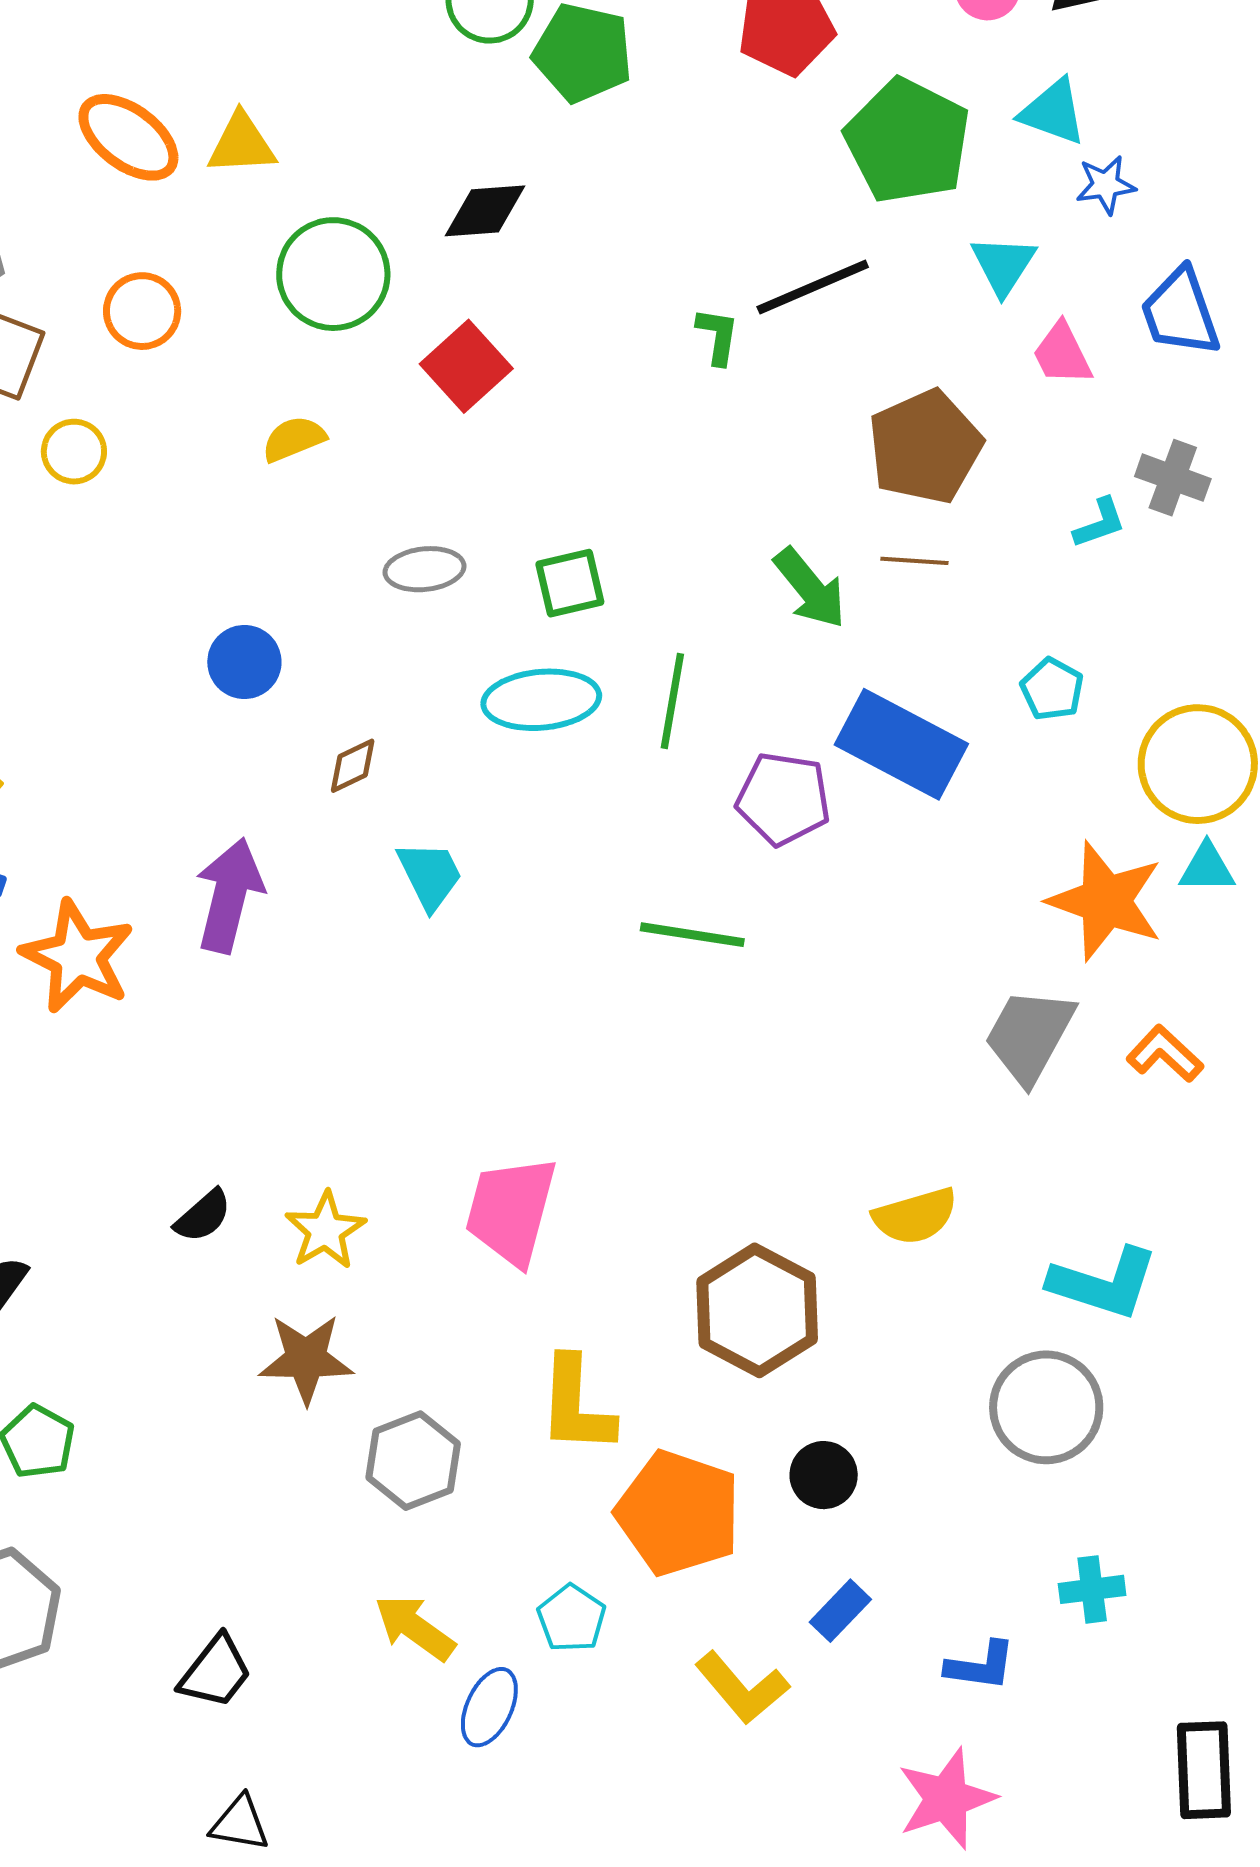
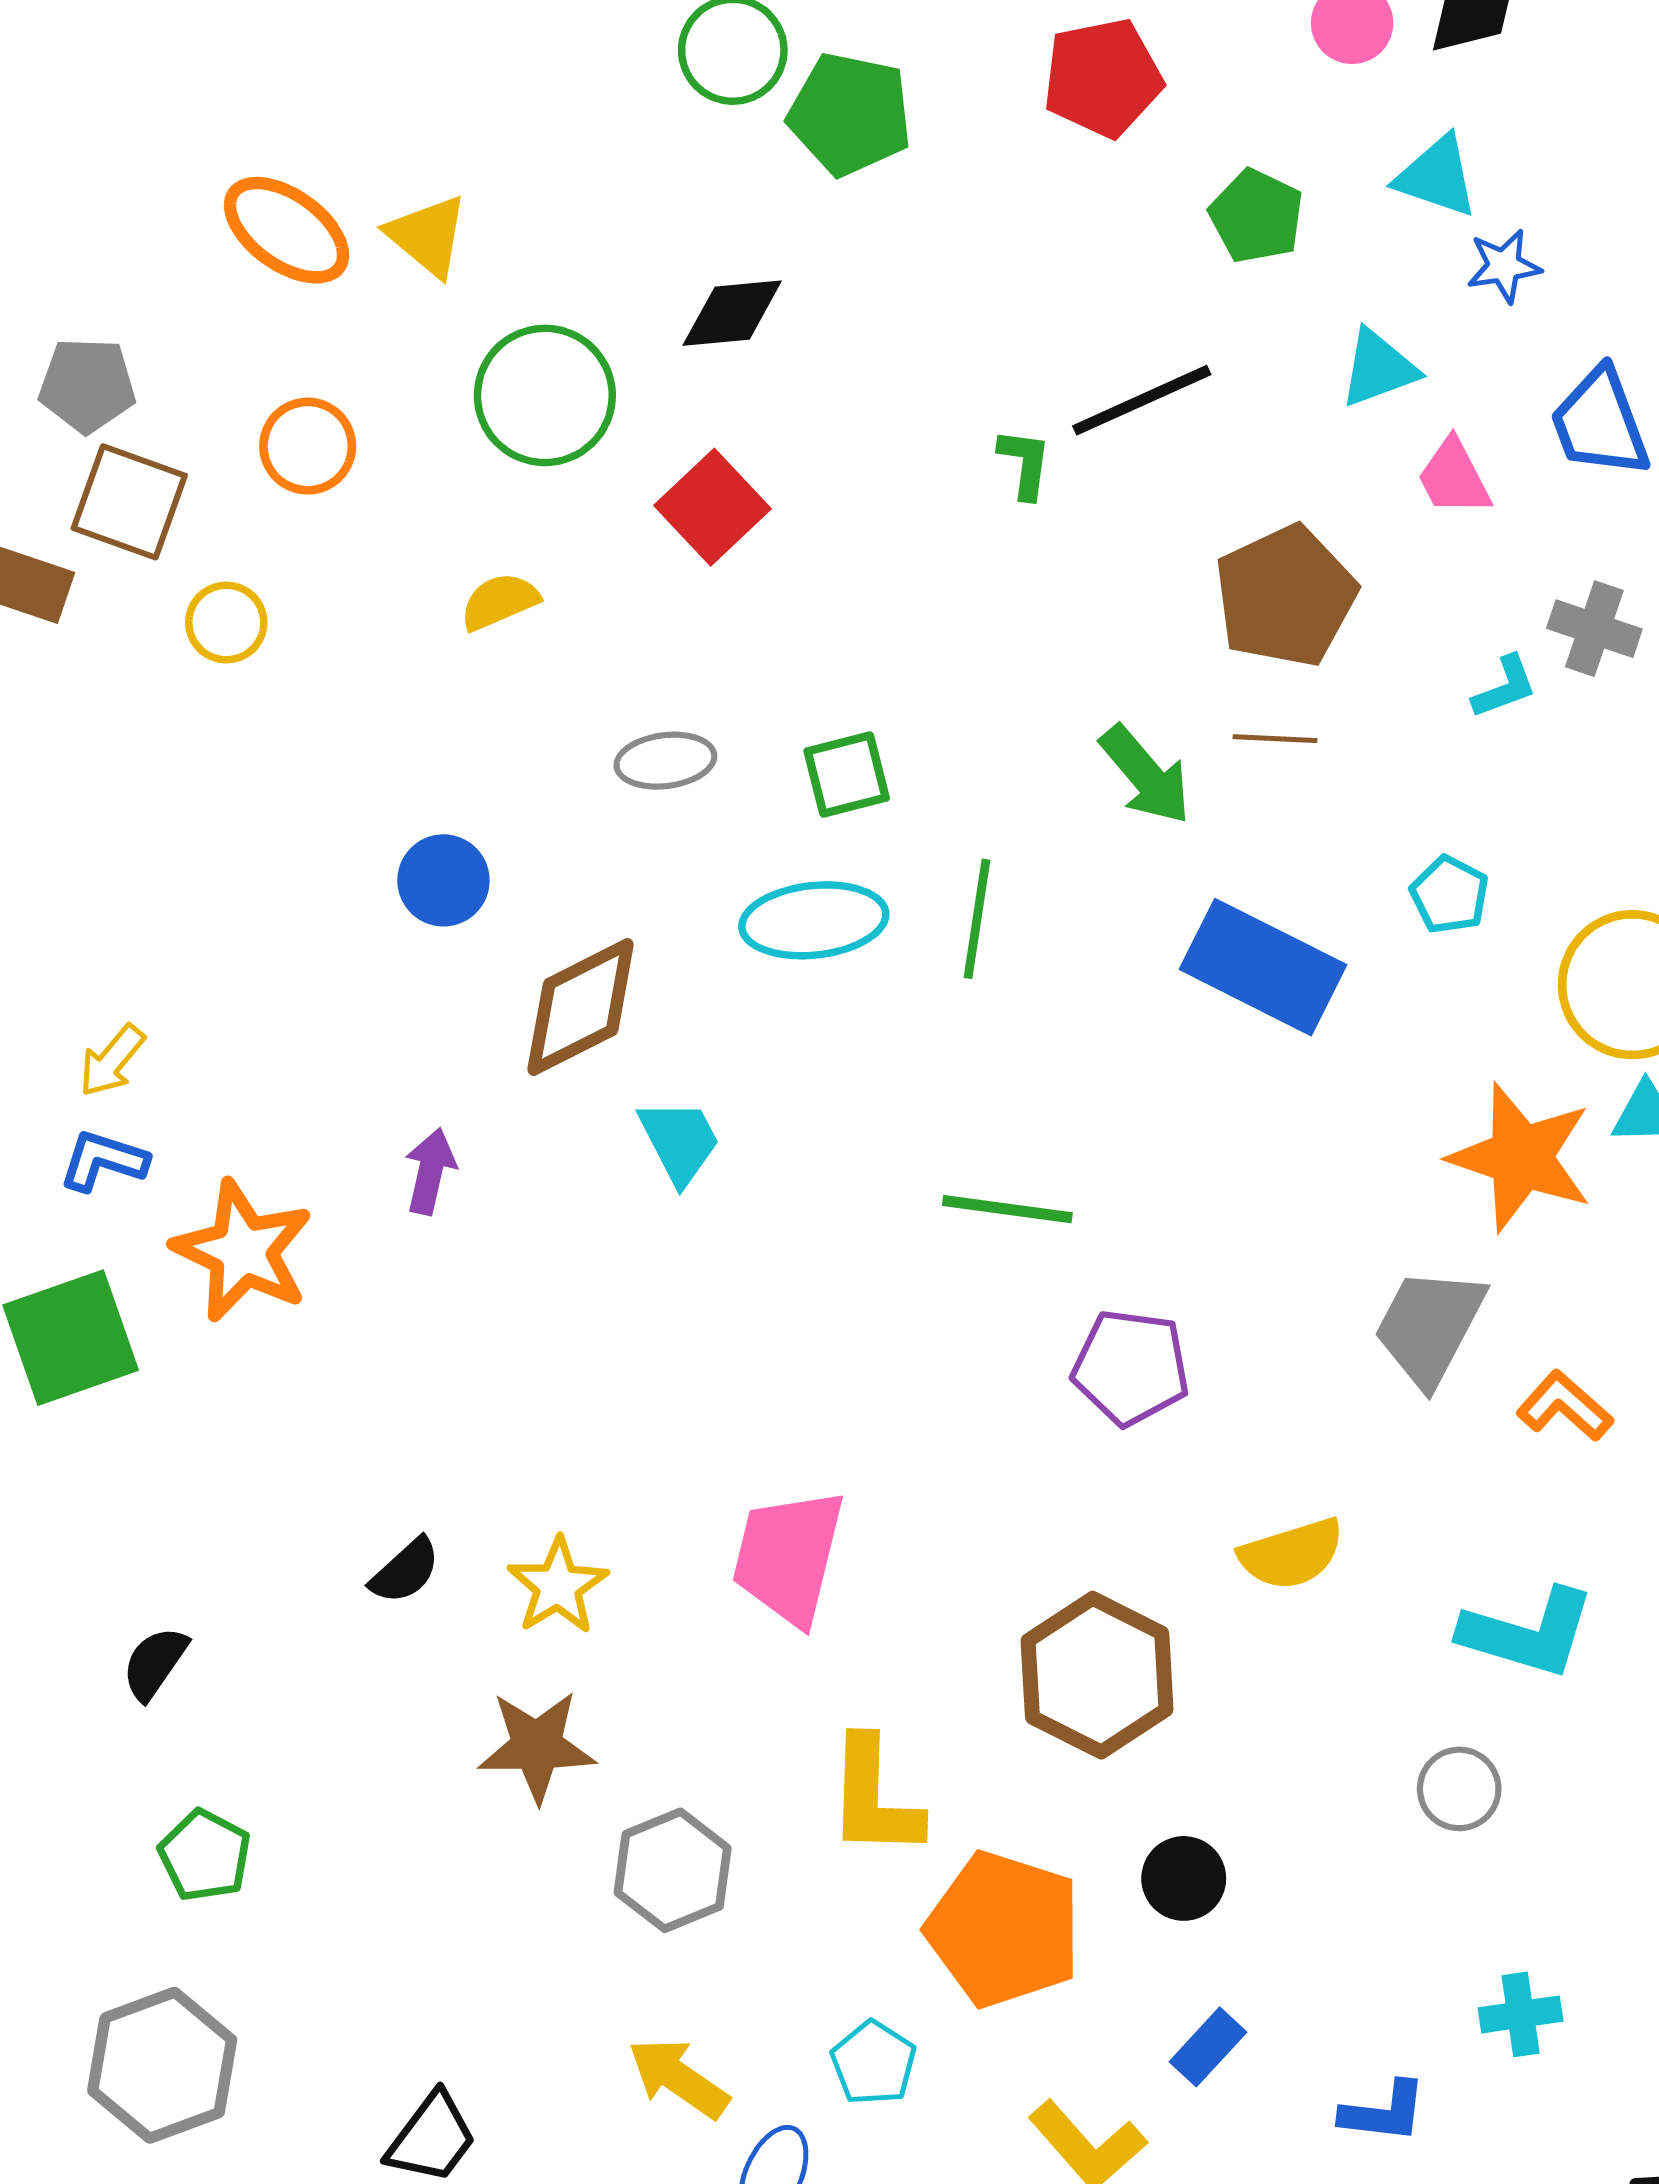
green pentagon: (908, 141) -> (1256, 216), size x0.6
yellow triangle: (242, 144) -> (428, 236), turned 44
cyan triangle: (1003, 265) -> (1378, 368), turned 38
brown diamond: (353, 766) -> (581, 1007), size x2.0
purple pentagon: (783, 799) -> (1131, 1367), moved
purple arrow: (229, 895) -> (430, 1171), size x0.6
orange L-shape: (1165, 1054) -> (1565, 1406), moved
gray circle: (1046, 1407) -> (1459, 1789), size x0.6

